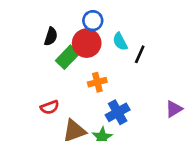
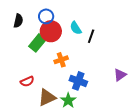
blue circle: (93, 21) -> (46, 16), moved
black semicircle: (51, 37) -> (18, 21), moved
blue cross: (118, 112) -> (78, 81), turned -36

